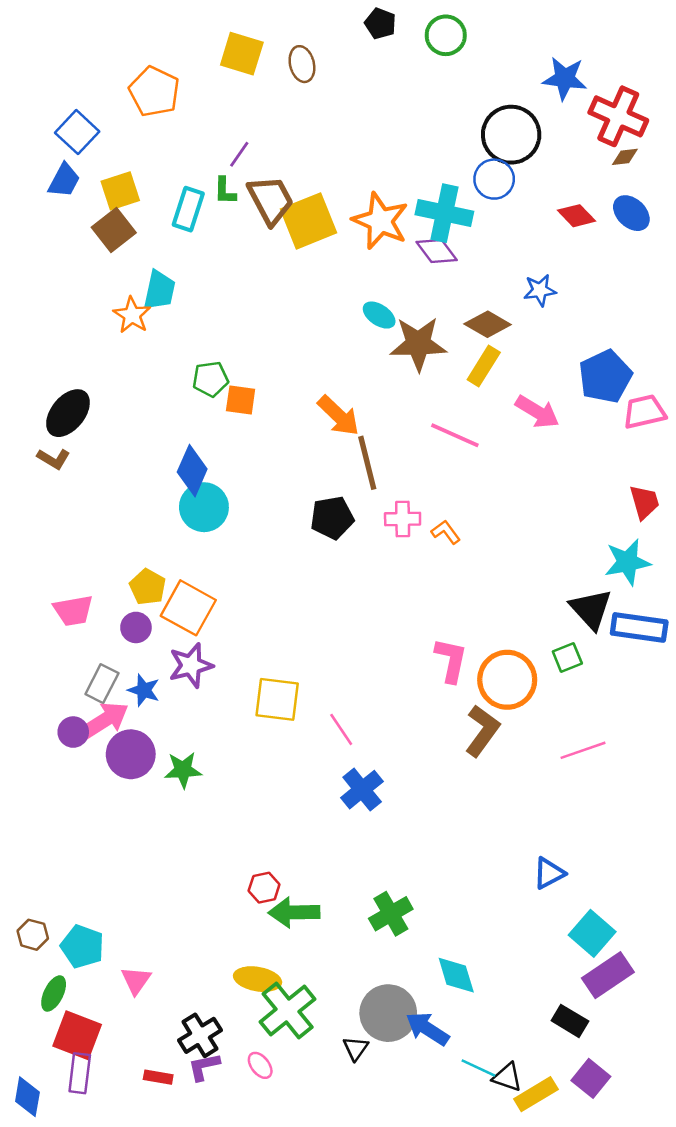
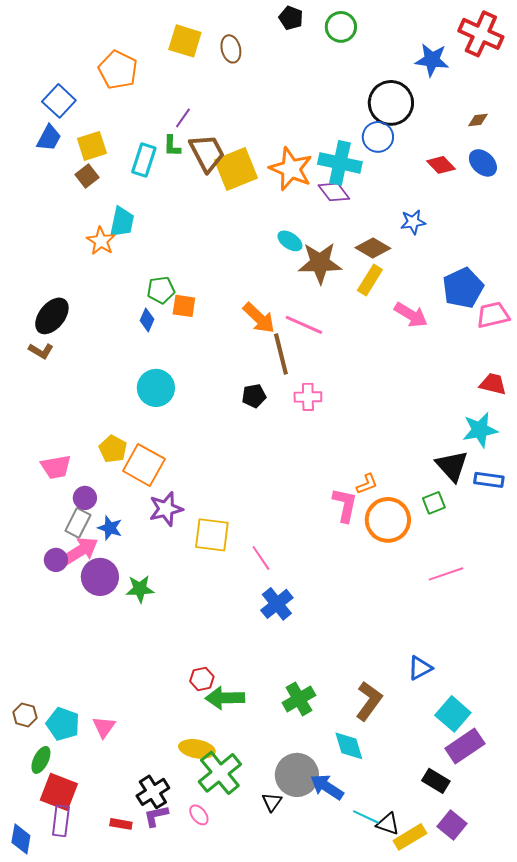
red cross: (618, 116) -> (481, 34), moved
brown square: (114, 230) -> (87, 176), size x0.7
pink line: (455, 435) -> (304, 325), moved
blue diamond: (192, 471) -> (147, 320), moved, size x0.6
red trapezoid: (644, 502) -> (493, 384), turned -60
black pentagon: (332, 518) -> (254, 396), size x0.7
orange L-shape: (446, 532) -> (367, 484), moved, turned 105
purple circle: (136, 627) -> (85, 498), moved
blue rectangle: (639, 627) -> (489, 480), size x0.7
purple star: (191, 665) -> (166, 509), moved
brown L-shape: (482, 731) -> (369, 701), moved
pink triangle: (136, 980) -> (104, 727), moved

